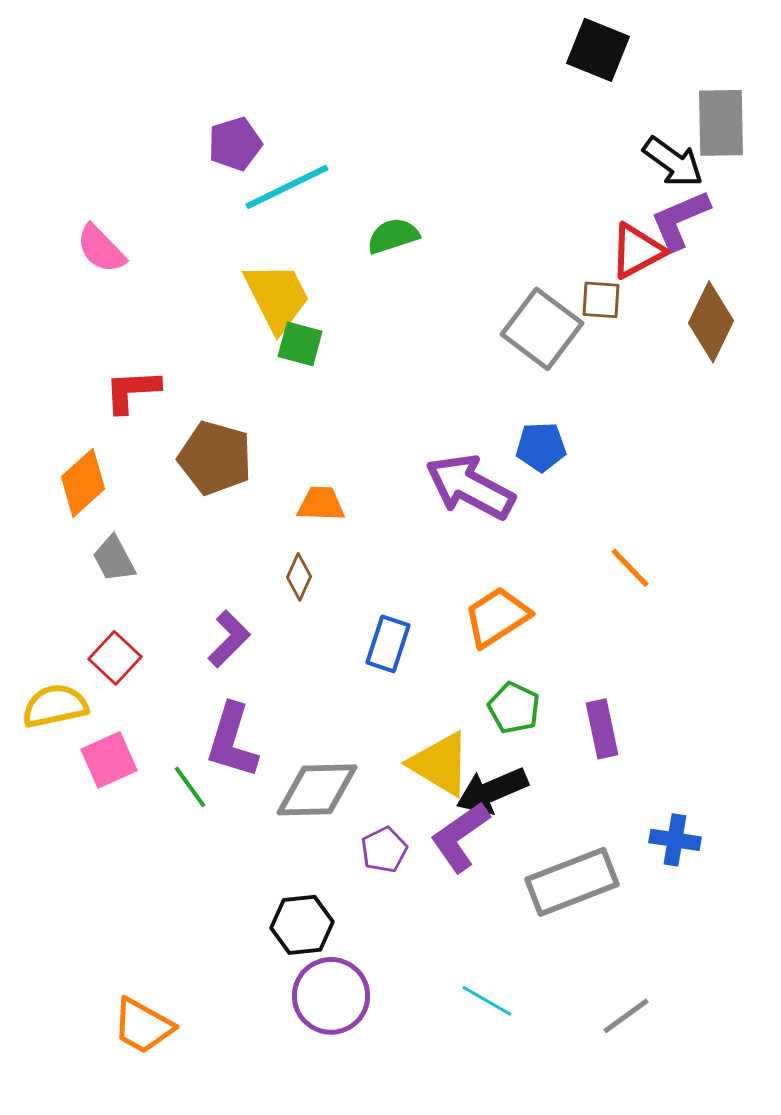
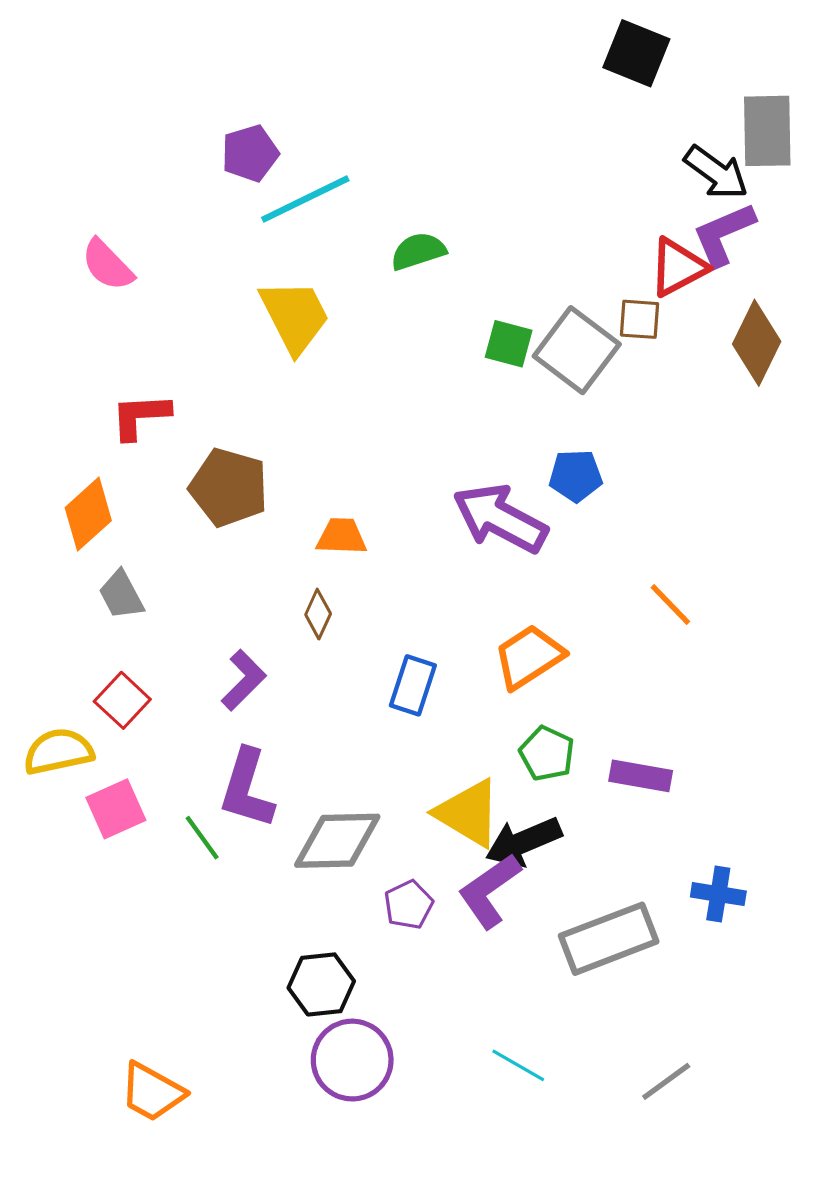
green square: (300, 344) -> (509, 344), moved
purple rectangle: (602, 729) -> (641, 776), turned -68

